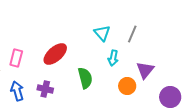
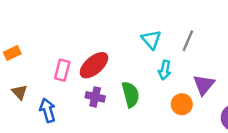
pink rectangle: (16, 58) -> (62, 70), moved
purple cross: (45, 89) -> (95, 97), moved

